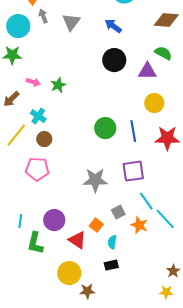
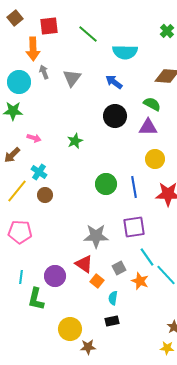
green semicircle: (163, 53) -> (152, 104), moved
green star: (58, 85) -> (75, 141), moved
pink pentagon: (37, 169) -> (20, 232), moved
red triangle: (77, 240) -> (84, 264), moved

